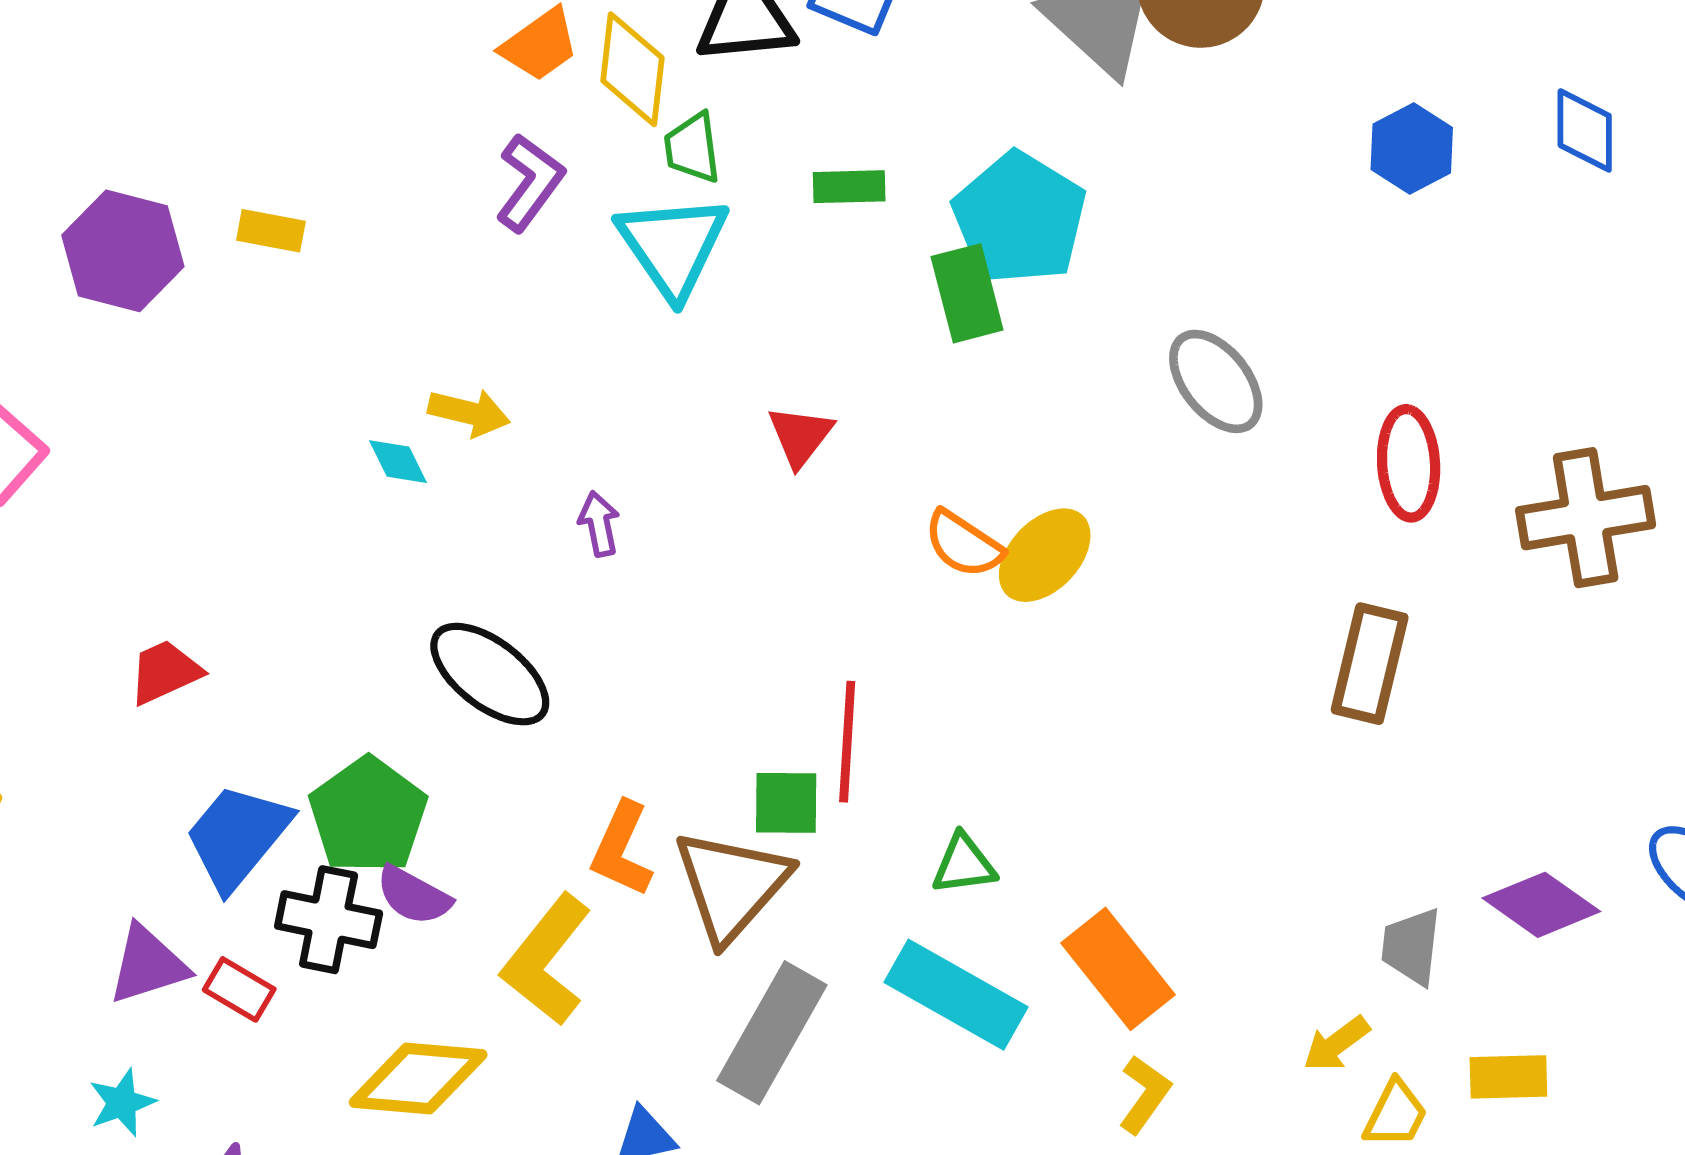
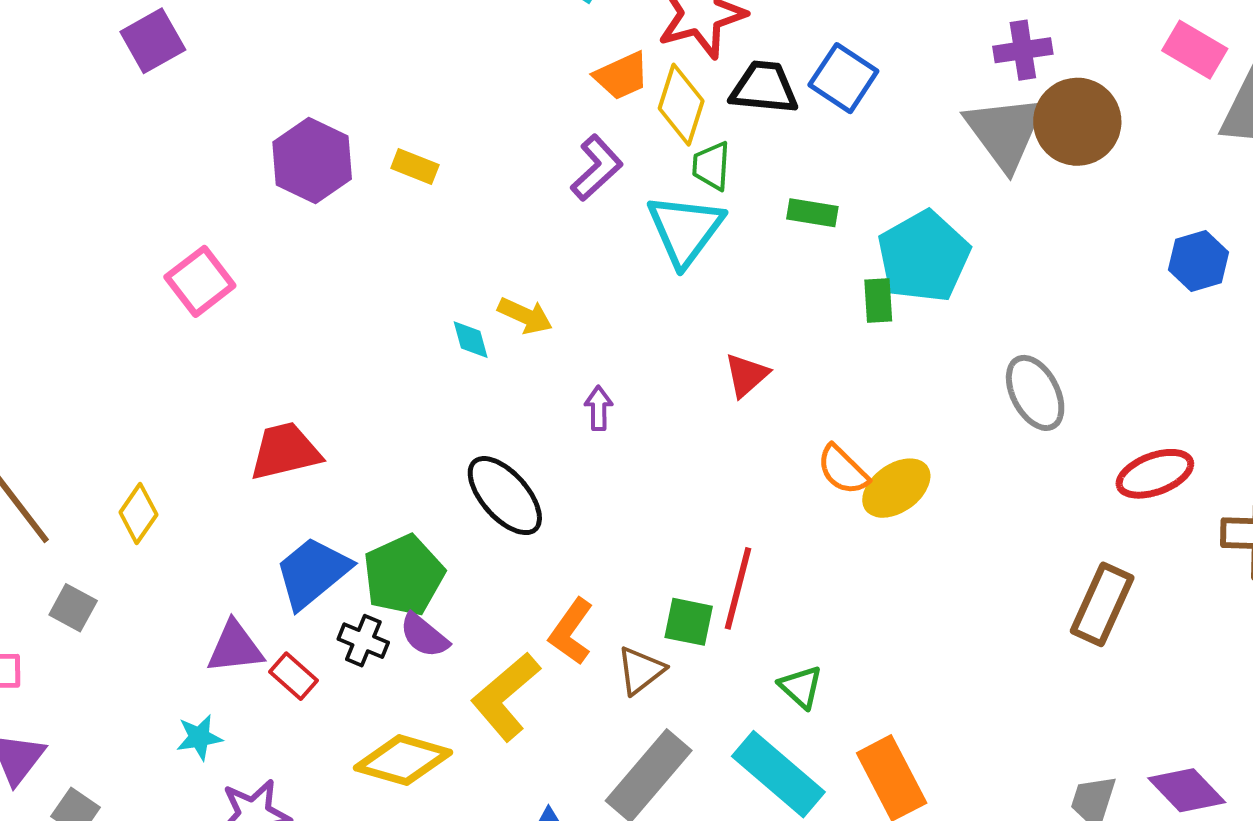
green rectangle: (967, 293) -> (878, 300), size x0.7
red ellipse: (1409, 463) -> (1155, 474), turned 62
red trapezoid: (165, 672) -> (285, 451), size x1.4
green triangle: (964, 864) -> (801, 687), turned 39
brown triangle: (731, 885) -> (641, 670), size x0.6
black cross: (329, 920) -> (363, 641), size x0.7

